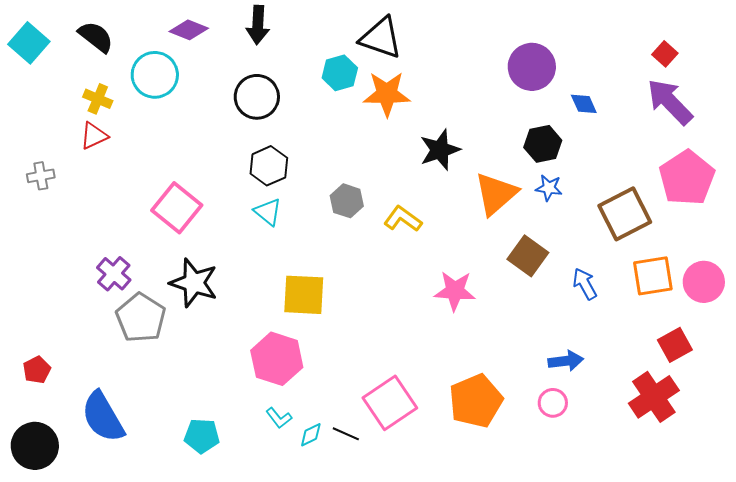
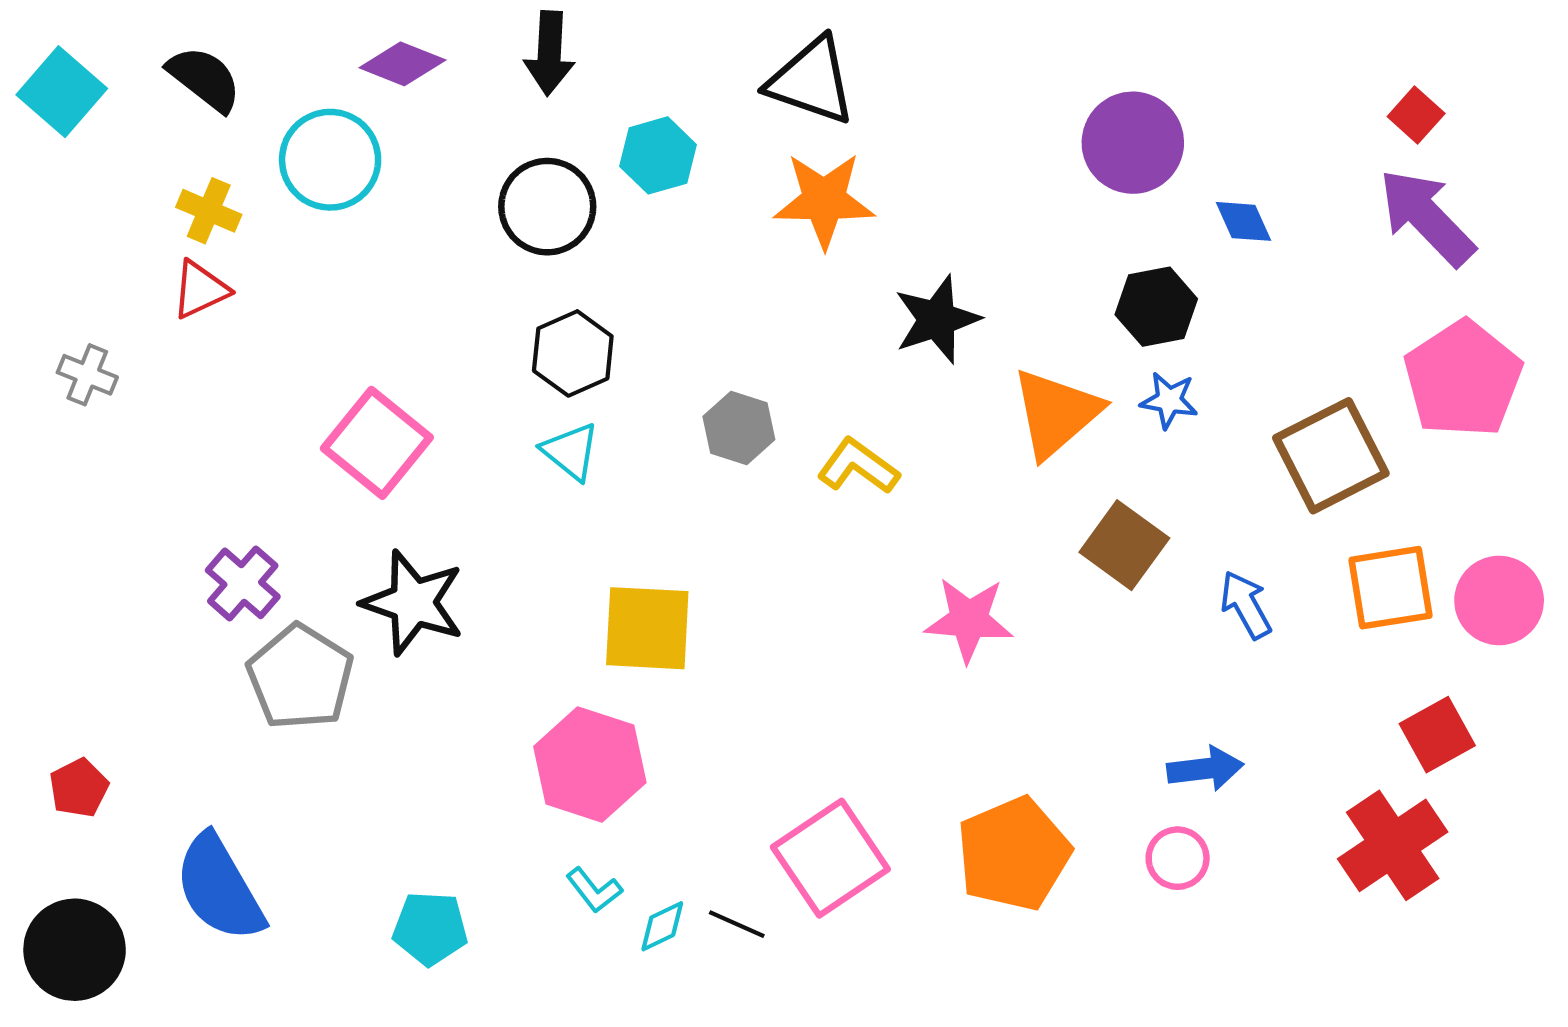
cyan hexagon: (340, 73) -> (658, 155), moved
gray cross: (41, 176) -> (87, 375), turned 32

